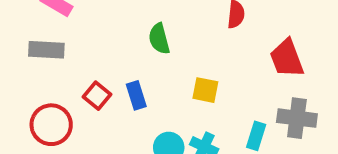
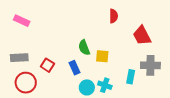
green semicircle: (159, 39) -> (84, 48), moved
gray rectangle: (46, 50) -> (19, 58), moved
blue rectangle: (136, 95) -> (74, 68), moved

